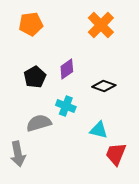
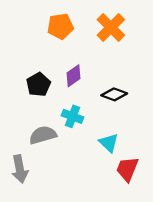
orange pentagon: (31, 24) -> (60, 26), moved
cyan triangle: (99, 130) -> (109, 143), turned 30

